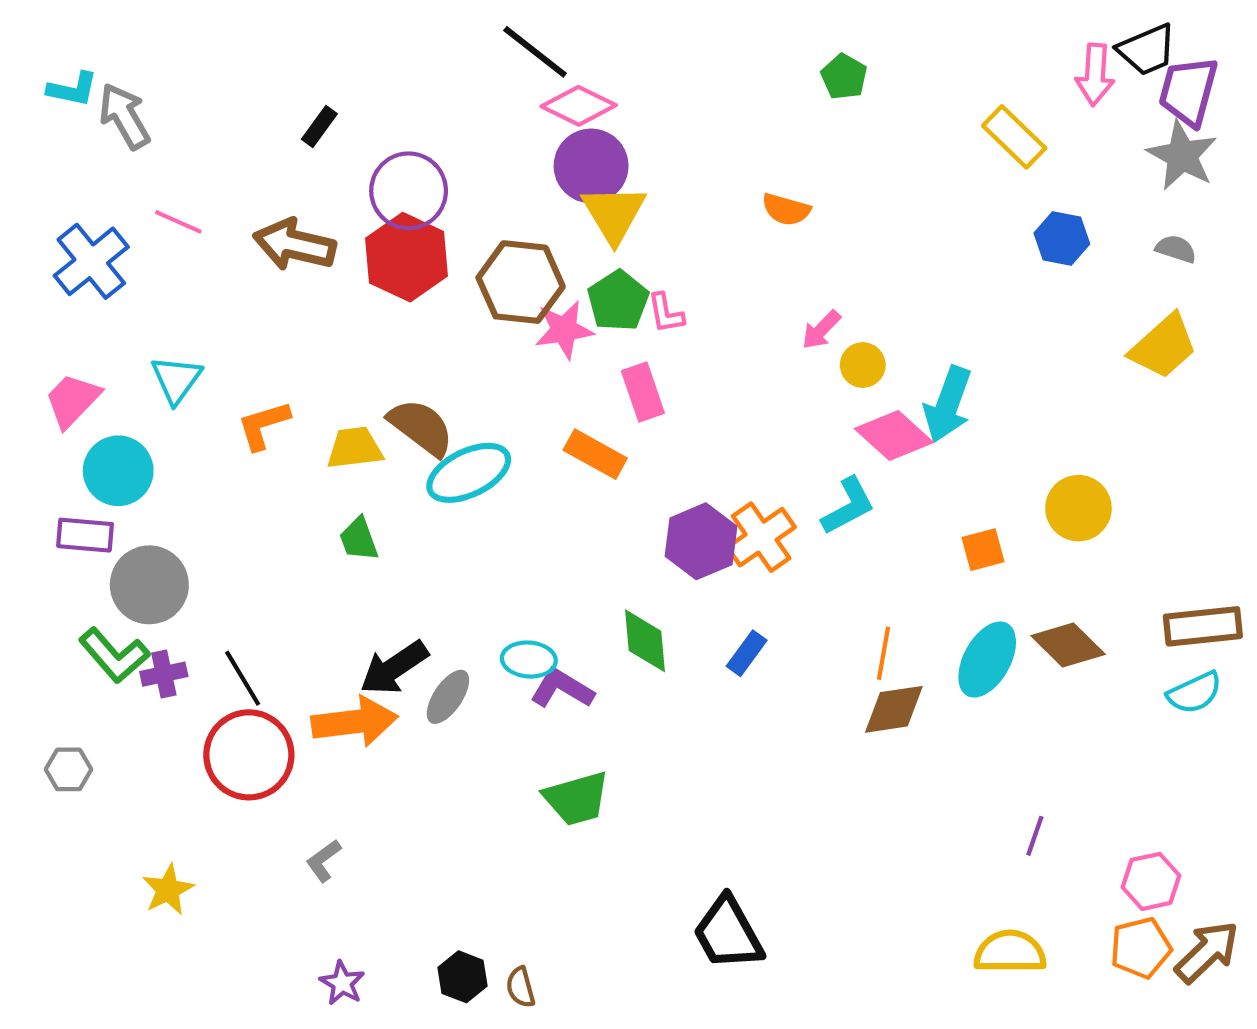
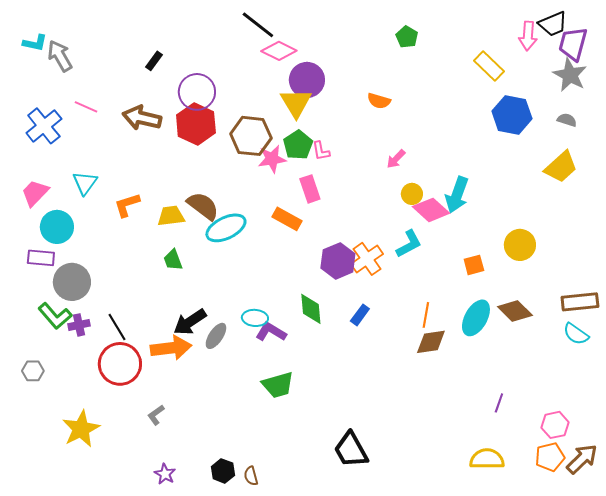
purple circle: (591, 166) -> (307, 80), moved
blue hexagon: (1062, 239) -> (512, 115), size x1.5
yellow circle: (863, 365) -> (412, 194), moved
cyan semicircle: (1195, 693) -> (576, 334), turned 60
yellow star: (168, 890) -> (81, 429), size x1.5

